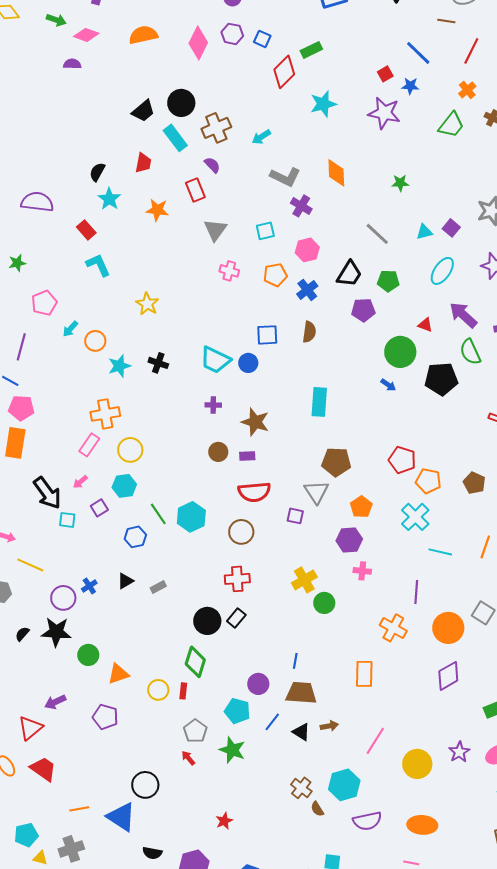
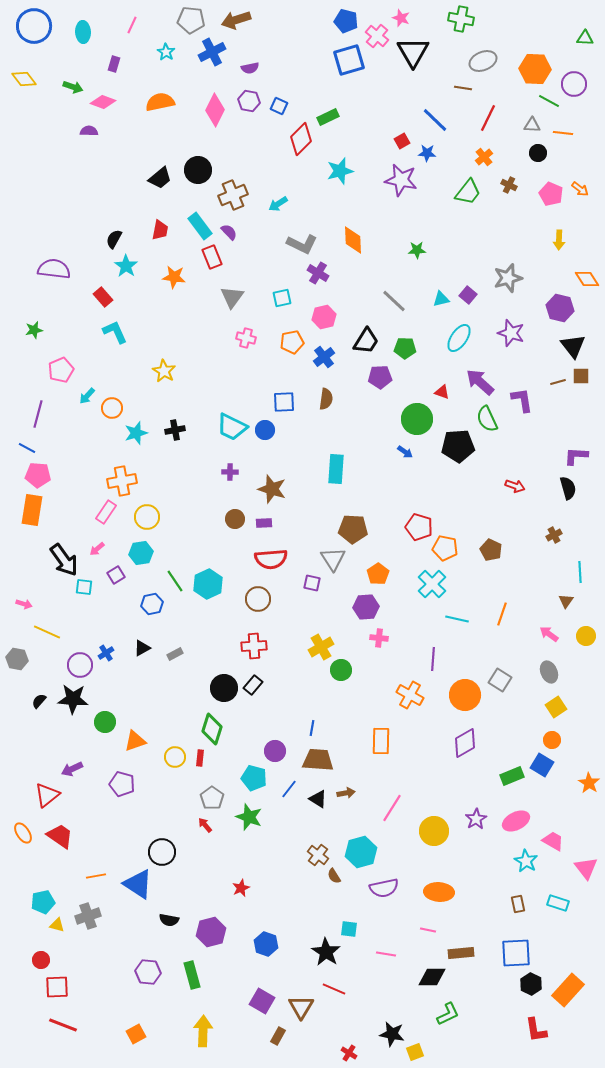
cyan rectangle: (175, 138) -> (200, 226), moved
black cross: (158, 363) -> (175, 430), turned -30

